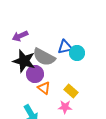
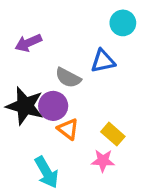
cyan circle: (77, 53) -> (123, 23), moved
gray semicircle: (44, 57) -> (68, 78), size x0.7
black star: (24, 61) -> (25, 106), moved

